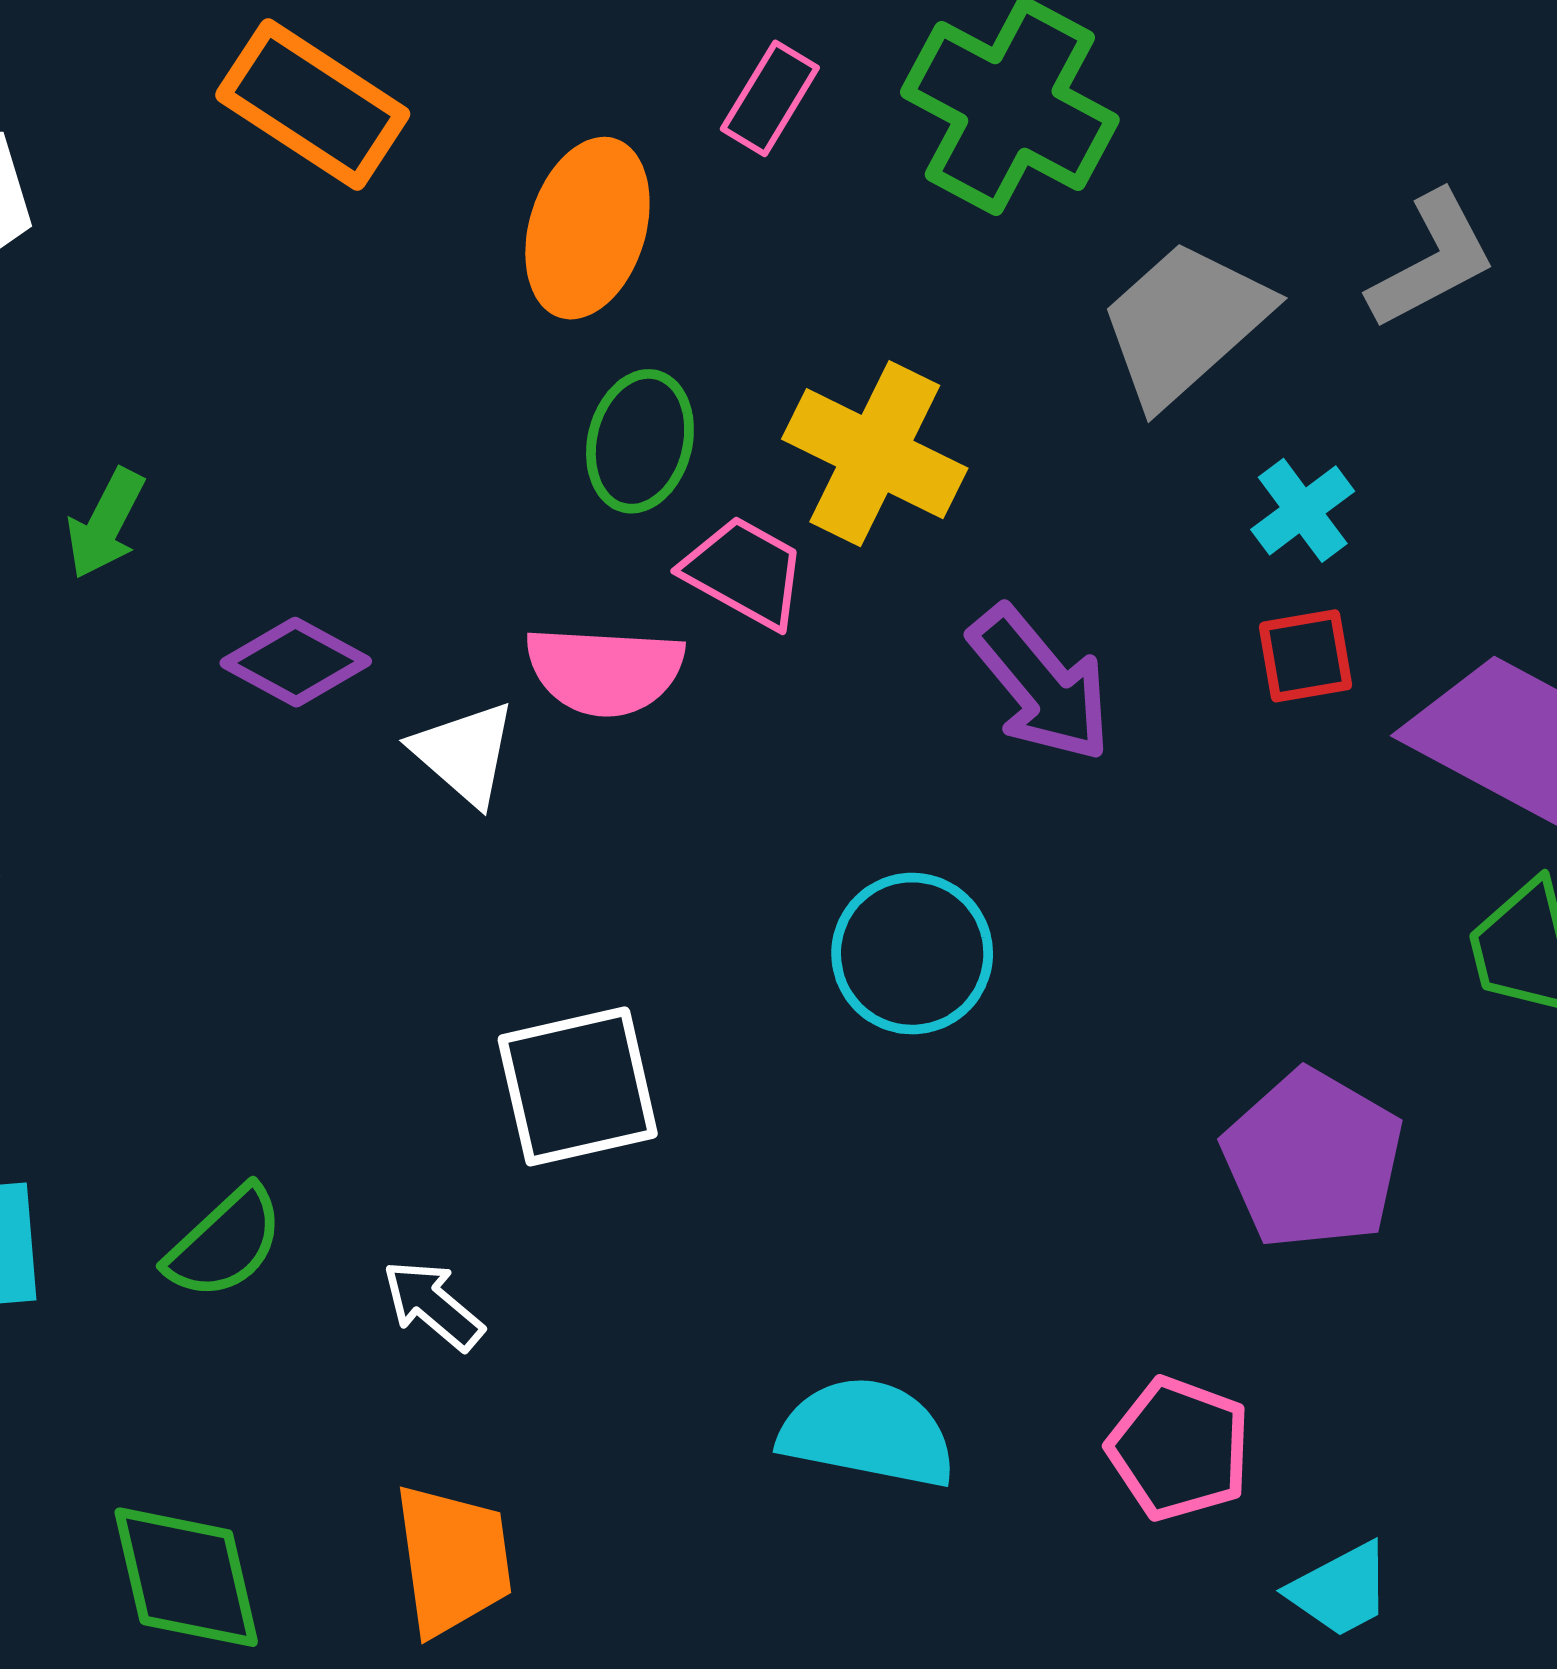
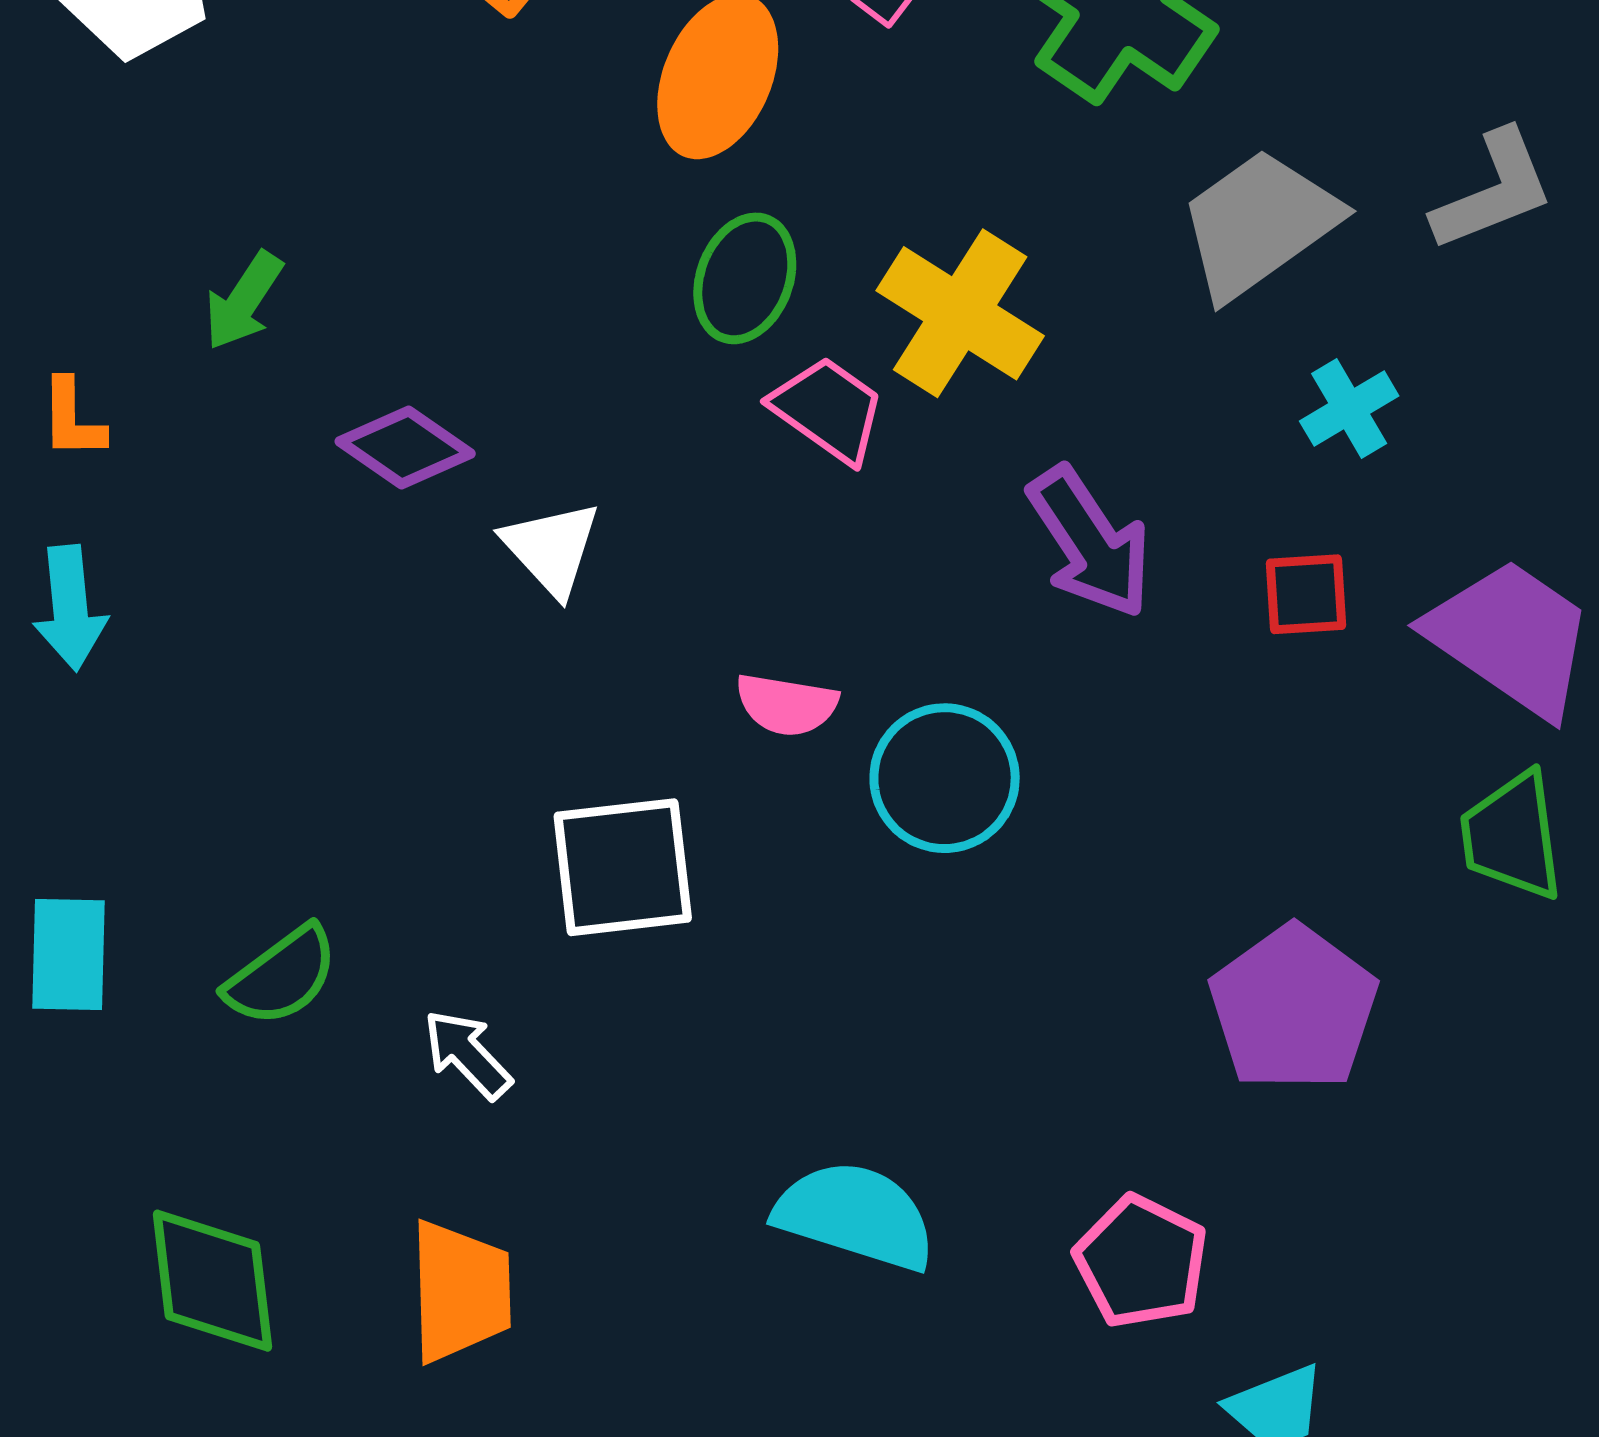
red square: (1305, 656) -> (1306, 594), moved
pink semicircle: (605, 671) -> (787, 705), moved, size x0.7

